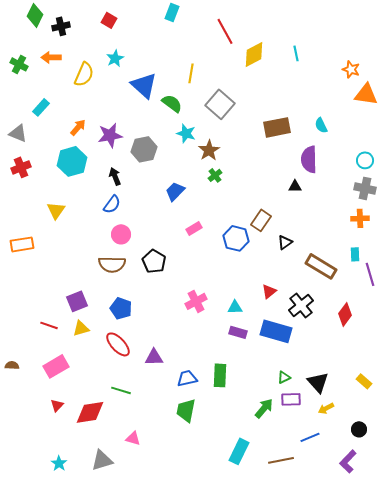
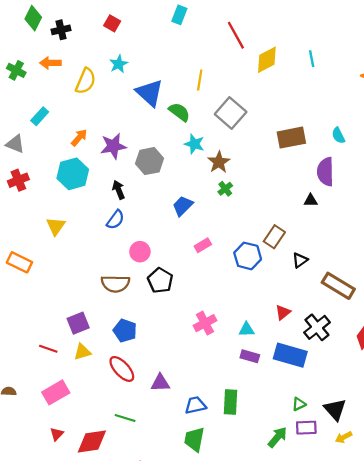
pink circle: (121, 234) -> (140, 252), moved
orange rectangle: (22, 244) -> (19, 262), turned 35

